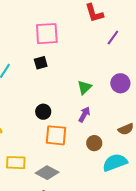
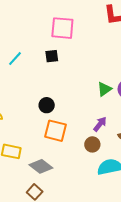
green triangle: (84, 87) -> (104, 89), moved
purple arrow: (84, 114) -> (100, 124), moved

